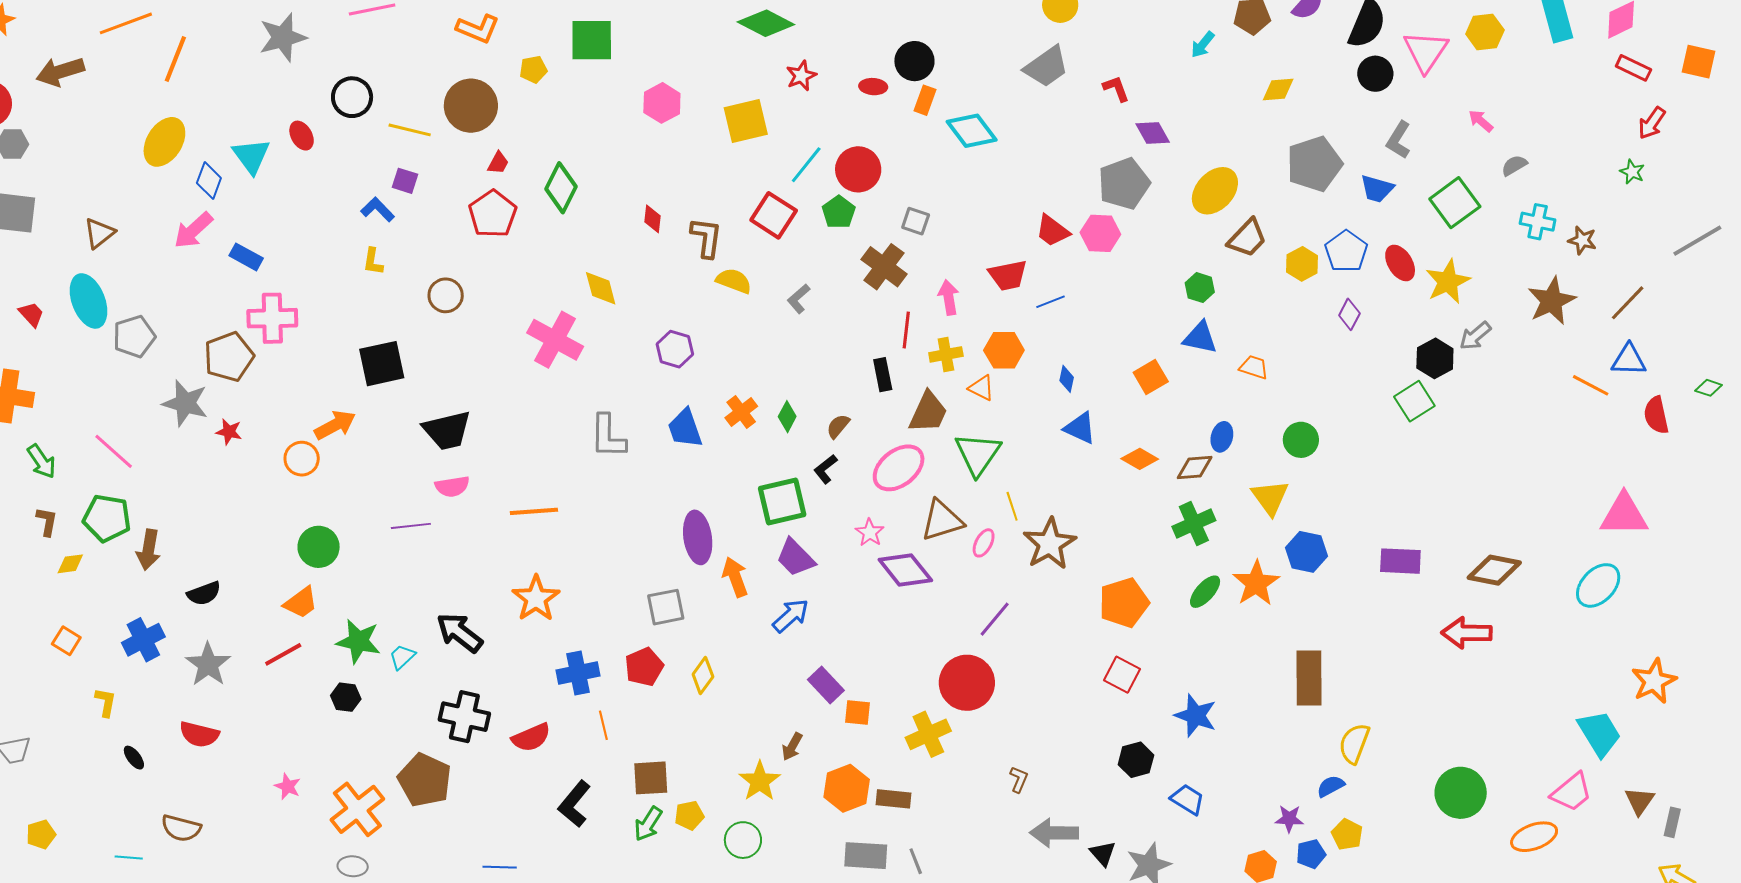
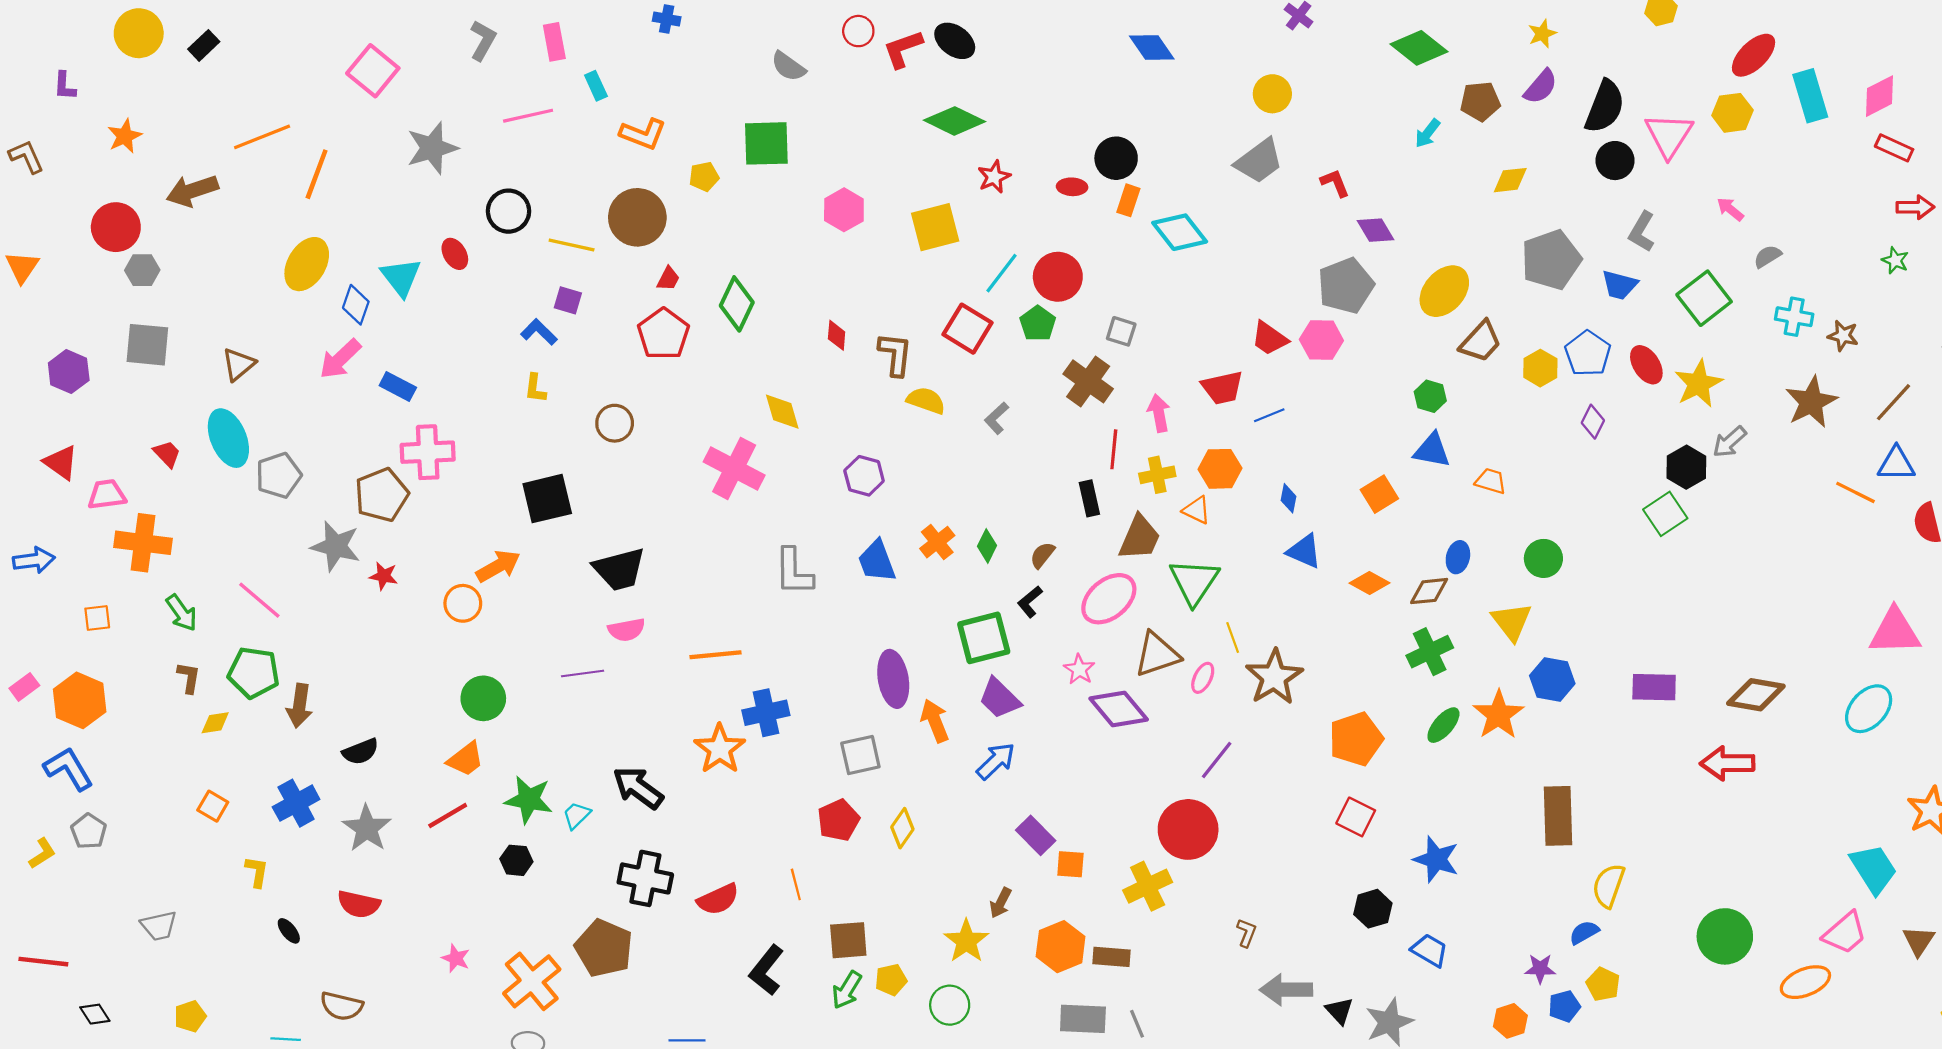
red arrow: (1652, 123) -> (1915, 207), turned -124
blue cross: (578, 673) -> (766, 713), moved

